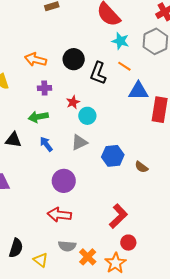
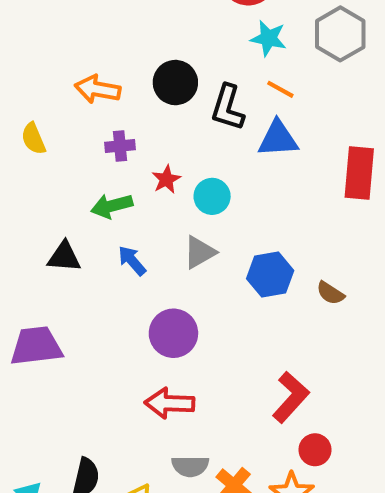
blue triangle: (138, 91) -> (278, 139), moved
red star: (73, 102) -> (166, 179), moved

